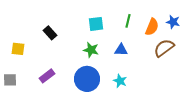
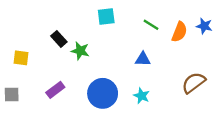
green line: (128, 21) -> (151, 25), turned -72
cyan square: (96, 24) -> (106, 17), moved
brown semicircle: (164, 48) -> (194, 83), moved
green star: (91, 50) -> (80, 51), moved

